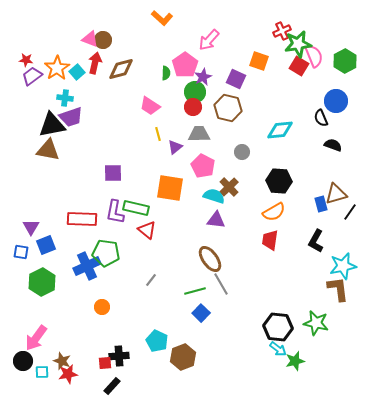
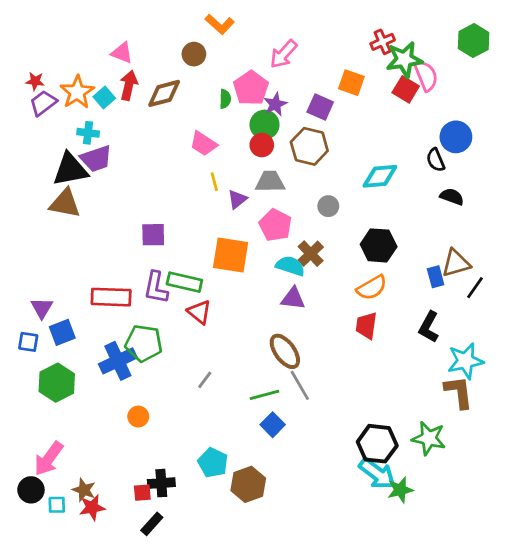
brown circle: (103, 40) -> (194, 54), moved
green hexagon: (345, 61) -> (474, 40), moved
cyan arrow: (278, 349) -> (377, 474), size x1.6

